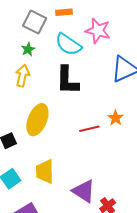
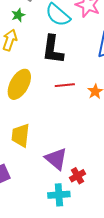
red line: (89, 129) -> (65, 85), moved

